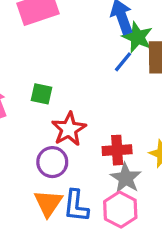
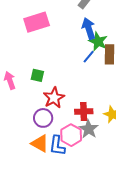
orange triangle: (48, 203) -> (40, 143), turned -36
pink hexagon: (120, 210) -> (71, 135), moved

